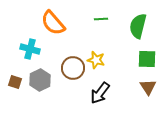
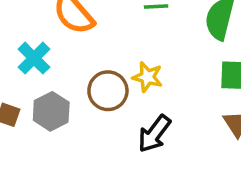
cyan cross: (30, 49) -> (34, 58), turned 30

